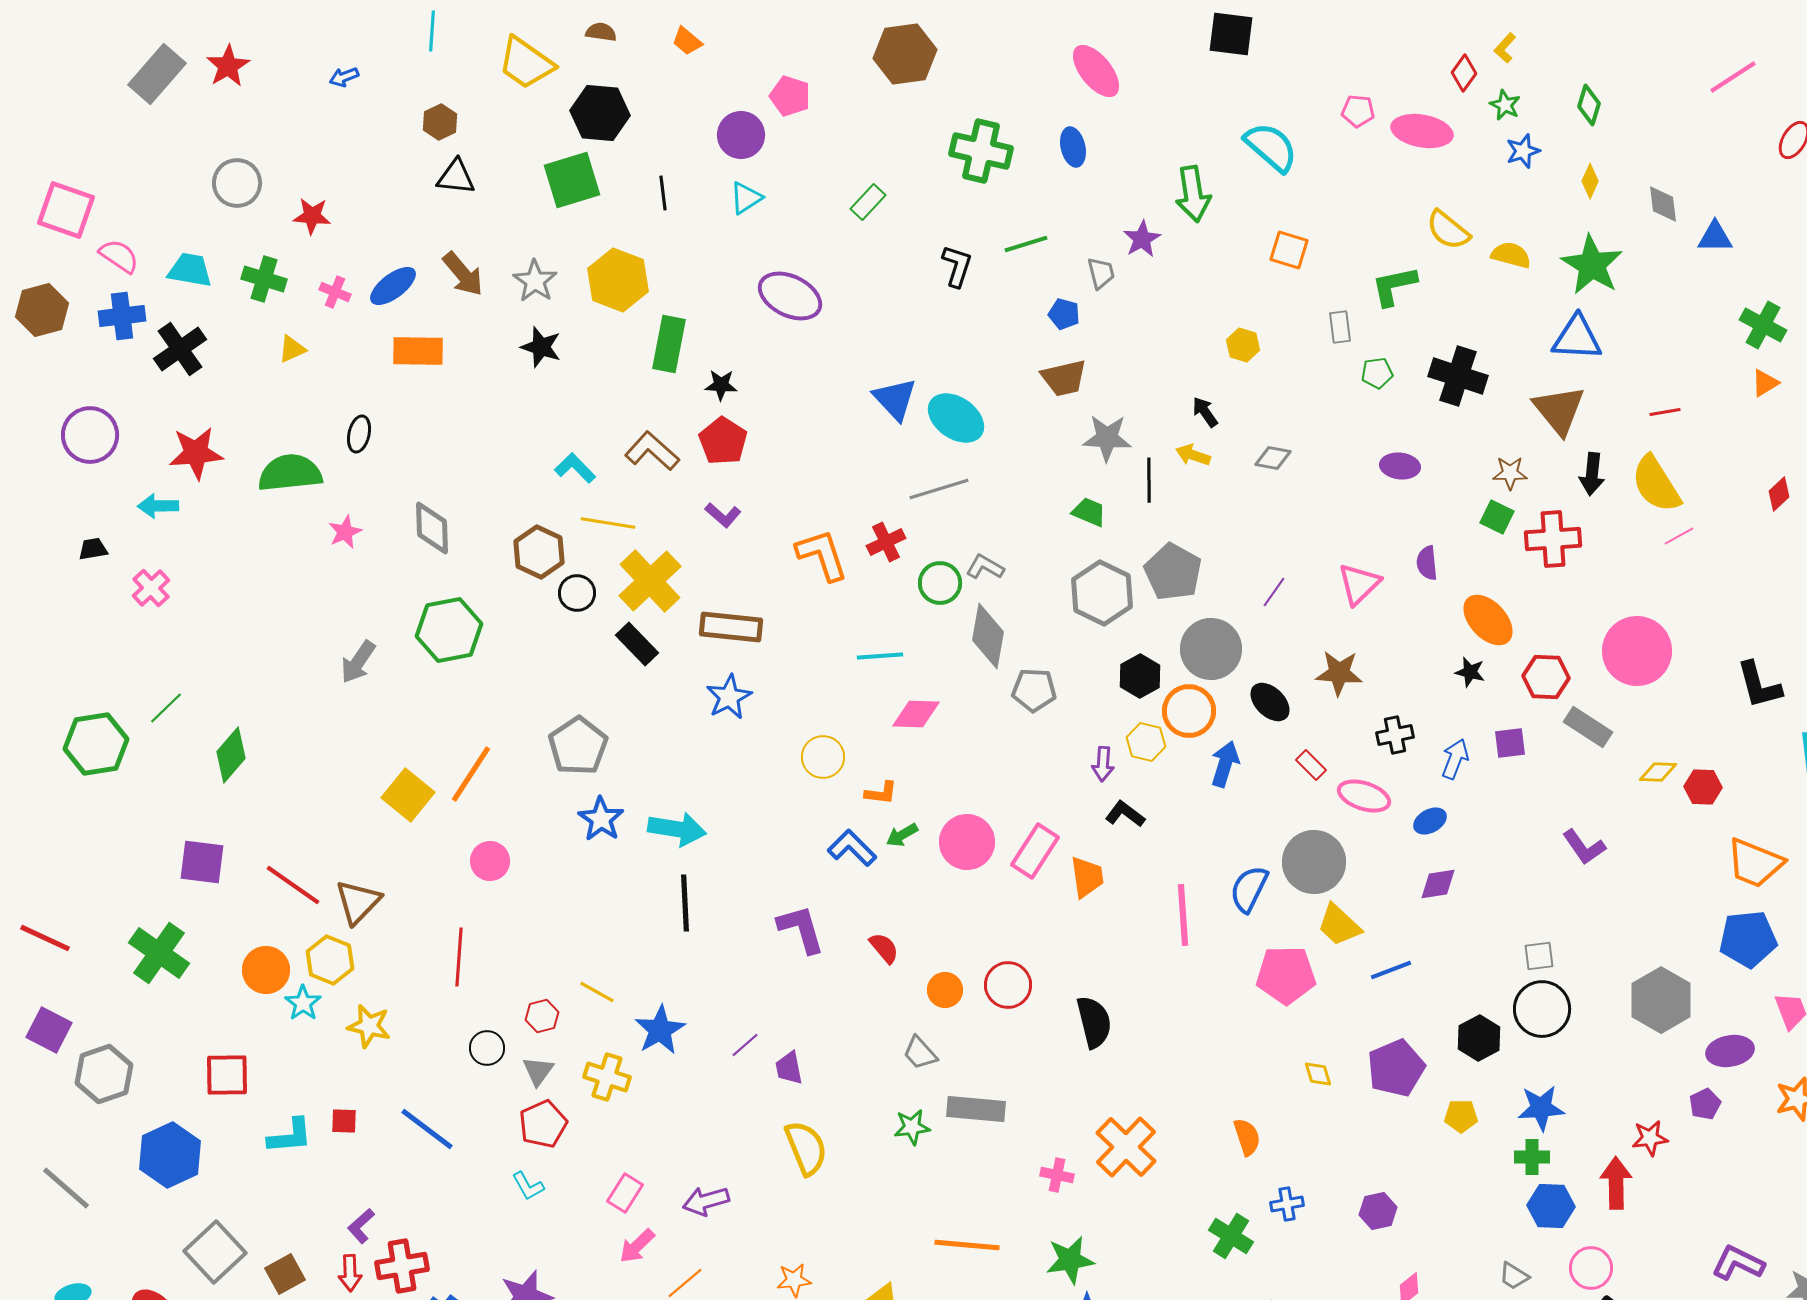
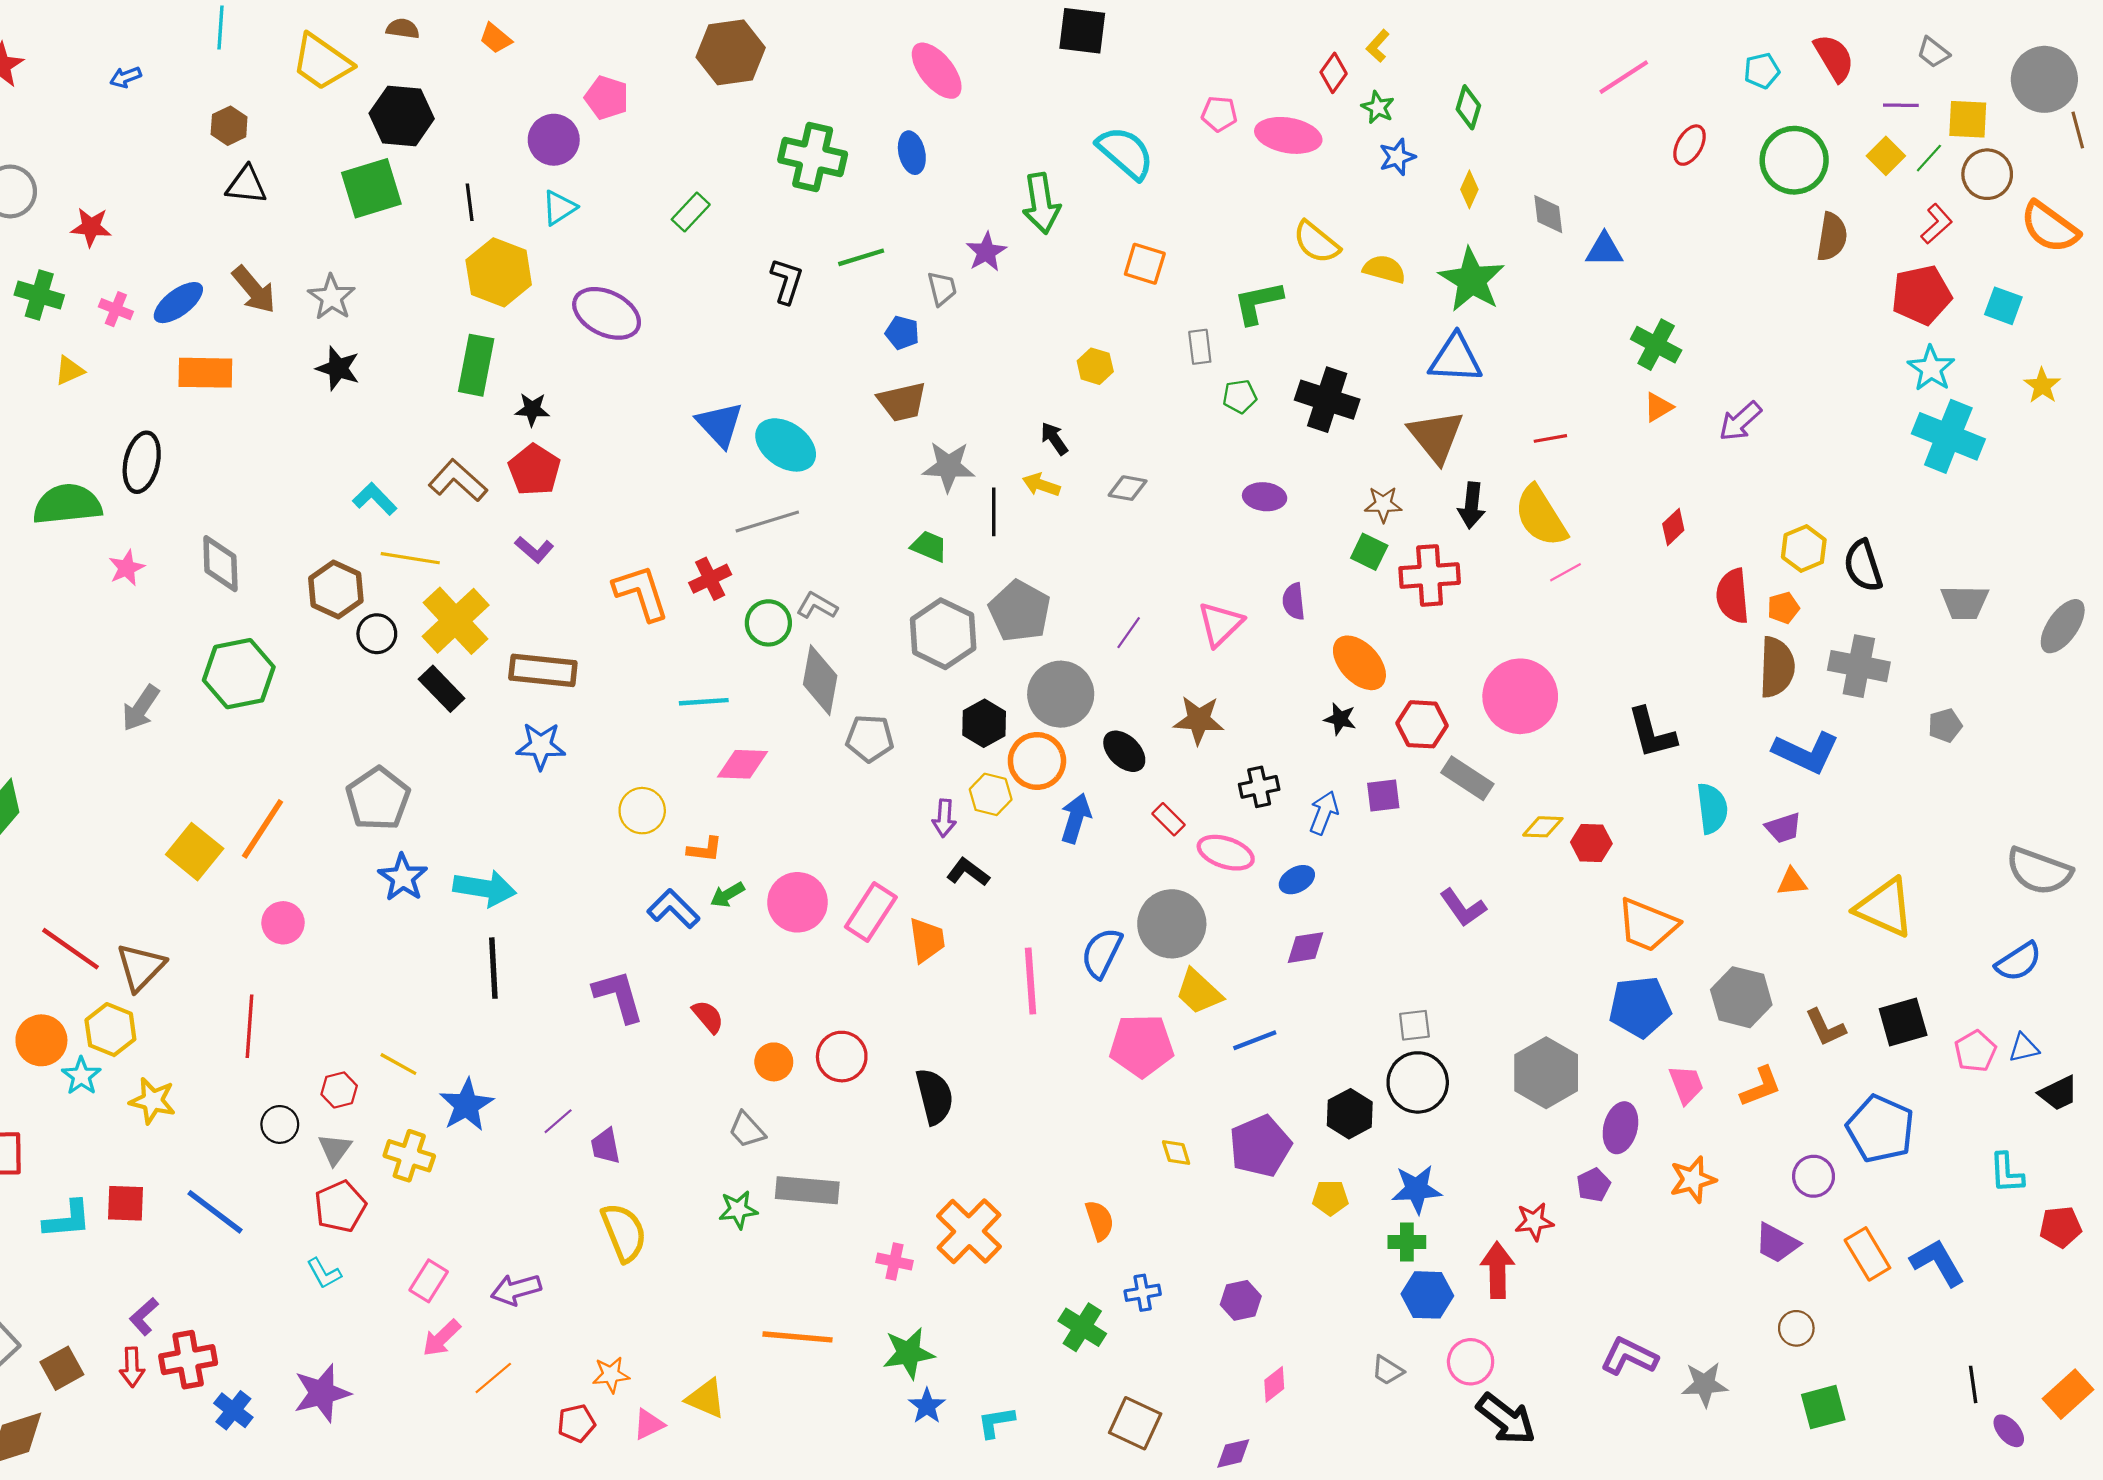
yellow hexagon: (618, 280) -> (499, 272), moved
black ellipse: (359, 434) -> (142, 462), size x1.5
blue star: (729, 697) -> (541, 746), turned 30
purple ellipse: (1730, 1051) -> (1620, 1128), turned -66
red square: (344, 1121) -> (126, 1203), size x1.4

